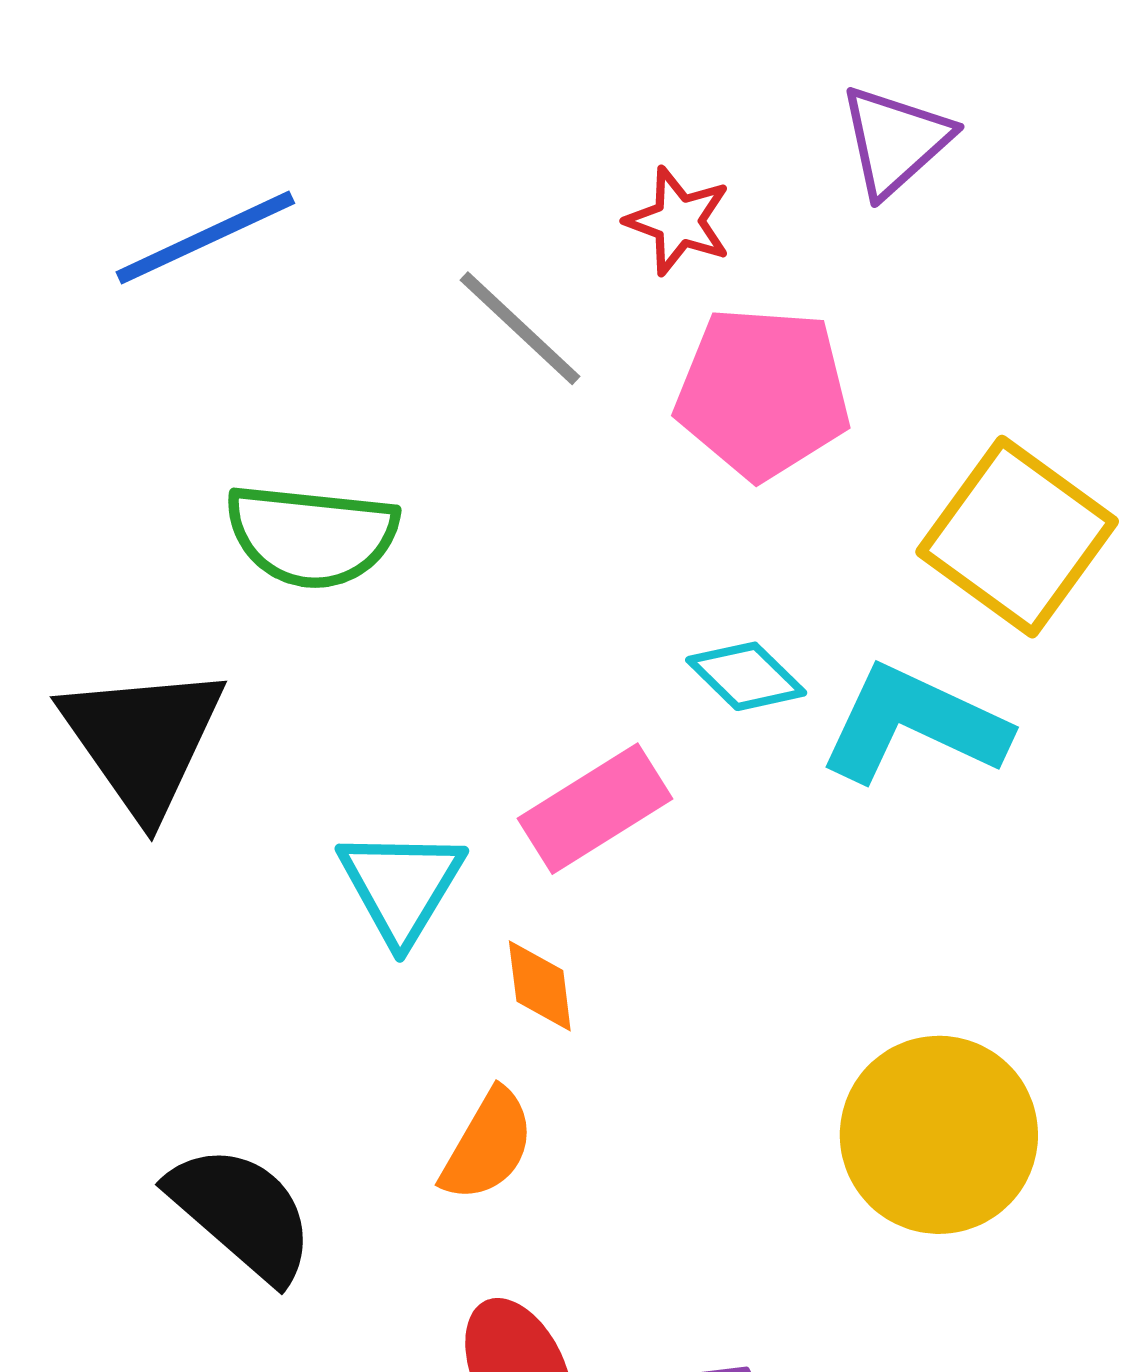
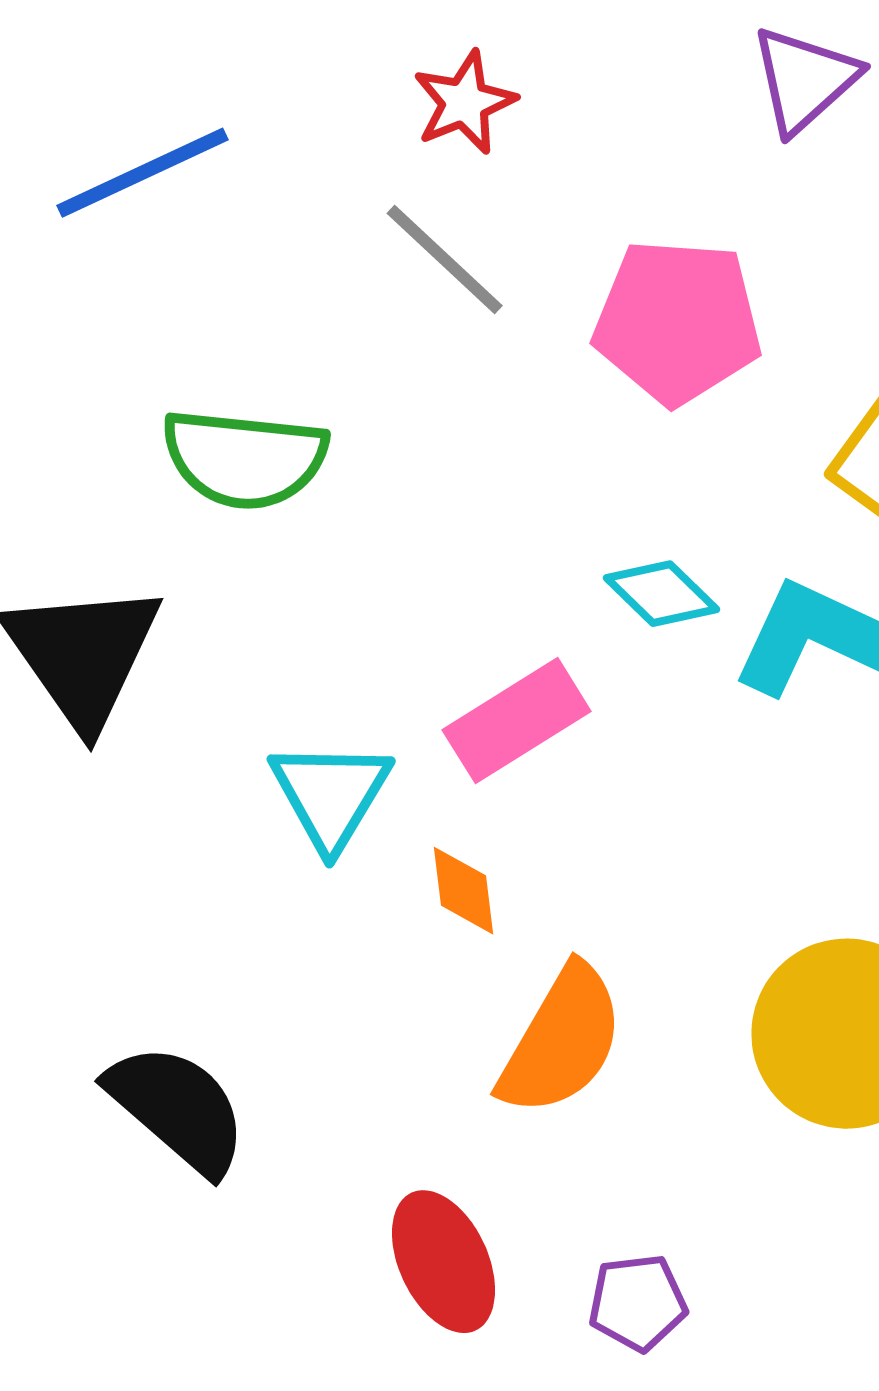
red star: (678, 221) -> (465, 103), moved, turned 30
orange semicircle: (488, 1145) -> (562, 1041), moved, size x1.4

